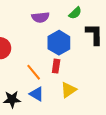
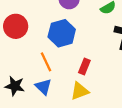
blue hexagon: (59, 43) -> (62, 33), moved
red rectangle: (56, 66) -> (84, 66), moved

